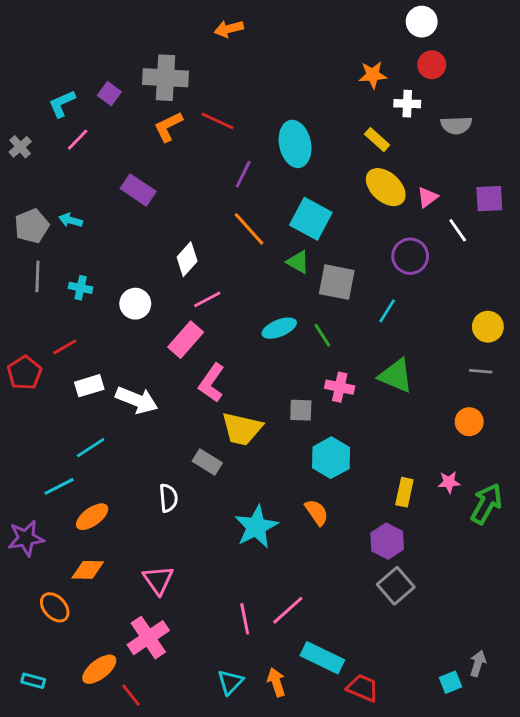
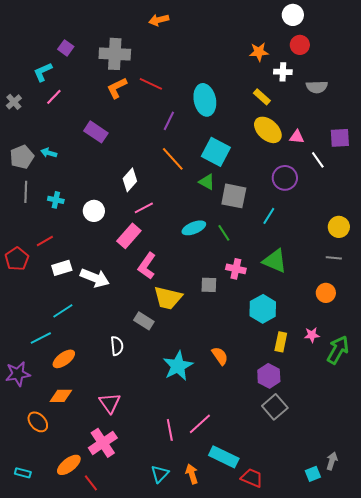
purple square: (109, 94) -> (66, 48), moved
pink triangle: (427, 197) -> (297, 137), turned 42
cyan hexagon: (331, 458) -> (263, 309), moved

